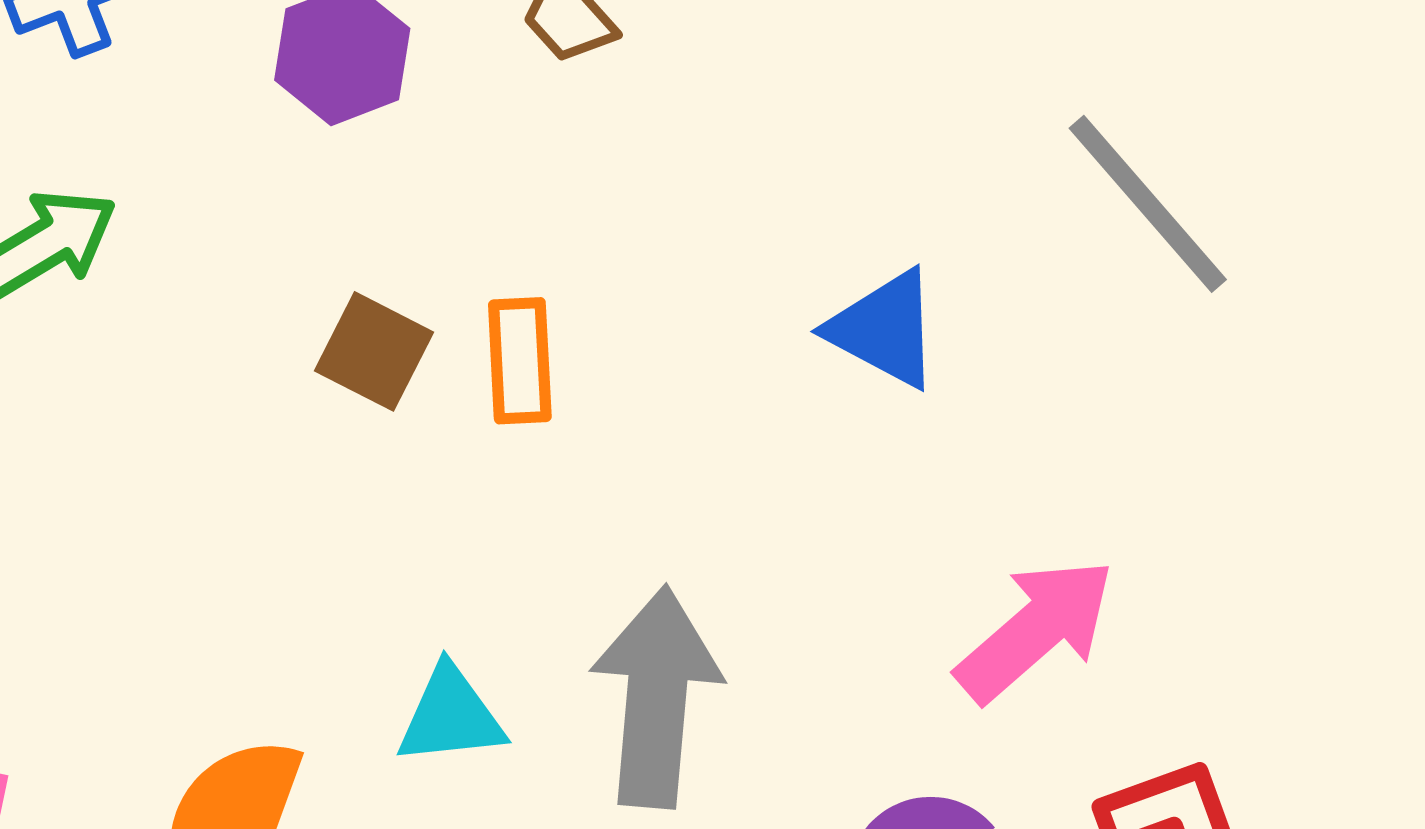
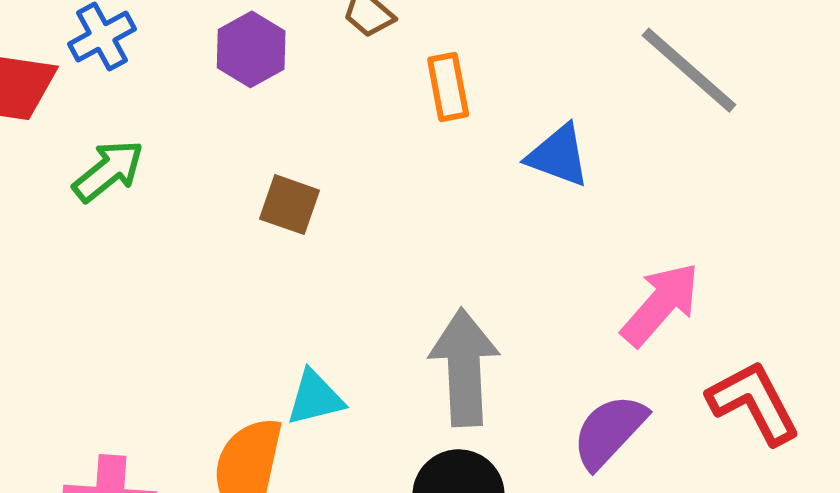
orange rectangle: (520, 361) -> (448, 87), moved
cyan triangle: (451, 716) -> (315, 398), moved

